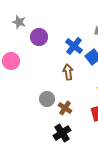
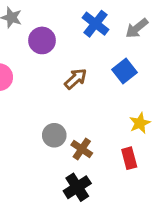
blue cross: (74, 46) -> (96, 24), moved
brown arrow: (68, 72) -> (76, 79), moved, turned 56

